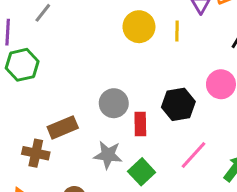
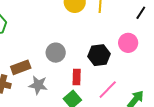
red rectangle: (140, 124) -> (77, 77), moved
gray star: (108, 155) -> (38, 85), moved

